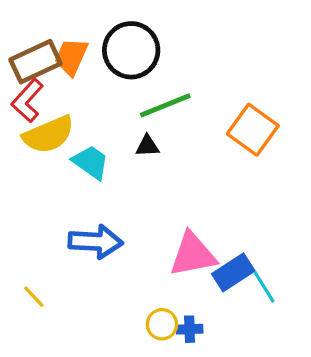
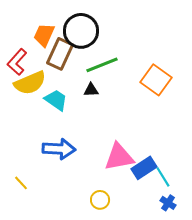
brown rectangle: (36, 62) -> (60, 54), moved, turned -40
blue cross: (190, 329) -> (168, 203), moved, turned 35

